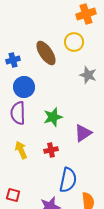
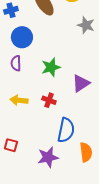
purple semicircle: (18, 113) -> (16, 63), size x0.7
yellow arrow: (21, 150) -> (19, 100), turned -60
red cross: (51, 150) -> (49, 100), turned 32

